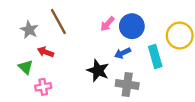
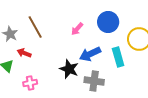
blue circle: (132, 26) -> (108, 22), moved
blue arrow: (123, 53) -> (90, 54), size x1.5
pink cross: (43, 87) -> (30, 83), moved

